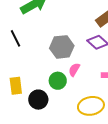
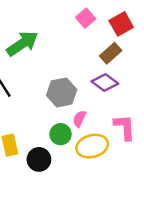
yellow ellipse: (91, 106) -> (92, 146), moved

